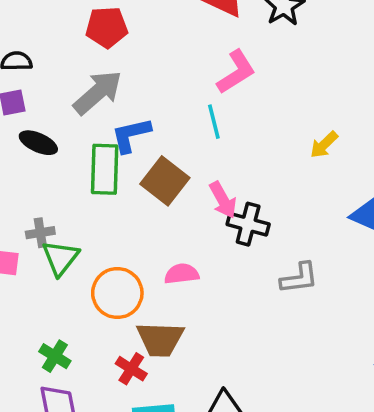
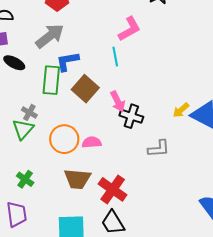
yellow arrow: (324, 145) -> (181, 110), moved
gray cross: (40, 233) -> (29, 112), moved, turned 35
orange circle: (117, 293) -> (64, 139), moved
green cross: (55, 356) -> (25, 179), moved
red cross: (131, 369) -> (113, 189), moved, size x1.6

